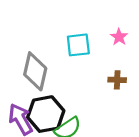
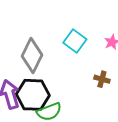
cyan square: (78, 45) -> (75, 41), turned 30

